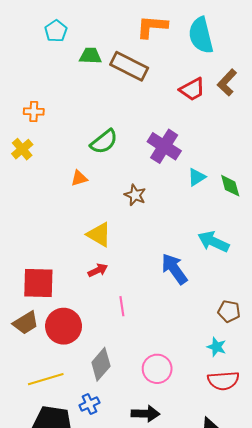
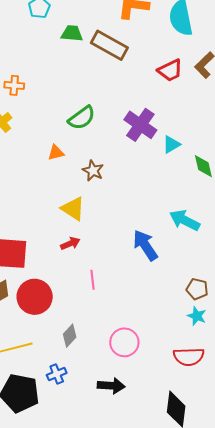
cyan triangle: (197, 177) -> (171, 144), moved
brown star: (135, 195) -> (93, 171), moved
cyan star: (217, 347) -> (197, 316), moved
gray diamond: (101, 364) -> (70, 336), size x0.7

